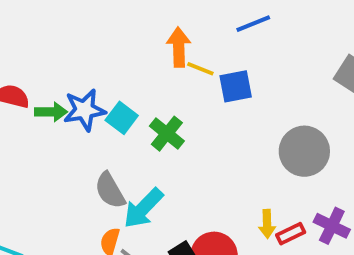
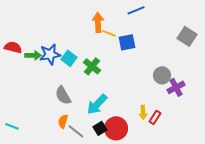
gray circle: (304, 151) -> (162, 75), size x0.7
cyan arrow: (143, 208) -> (97, 104), moved
purple cross: (332, 226) -> (176, 87), moved, turned 36
red rectangle: (291, 234) -> (155, 117), turned -32

